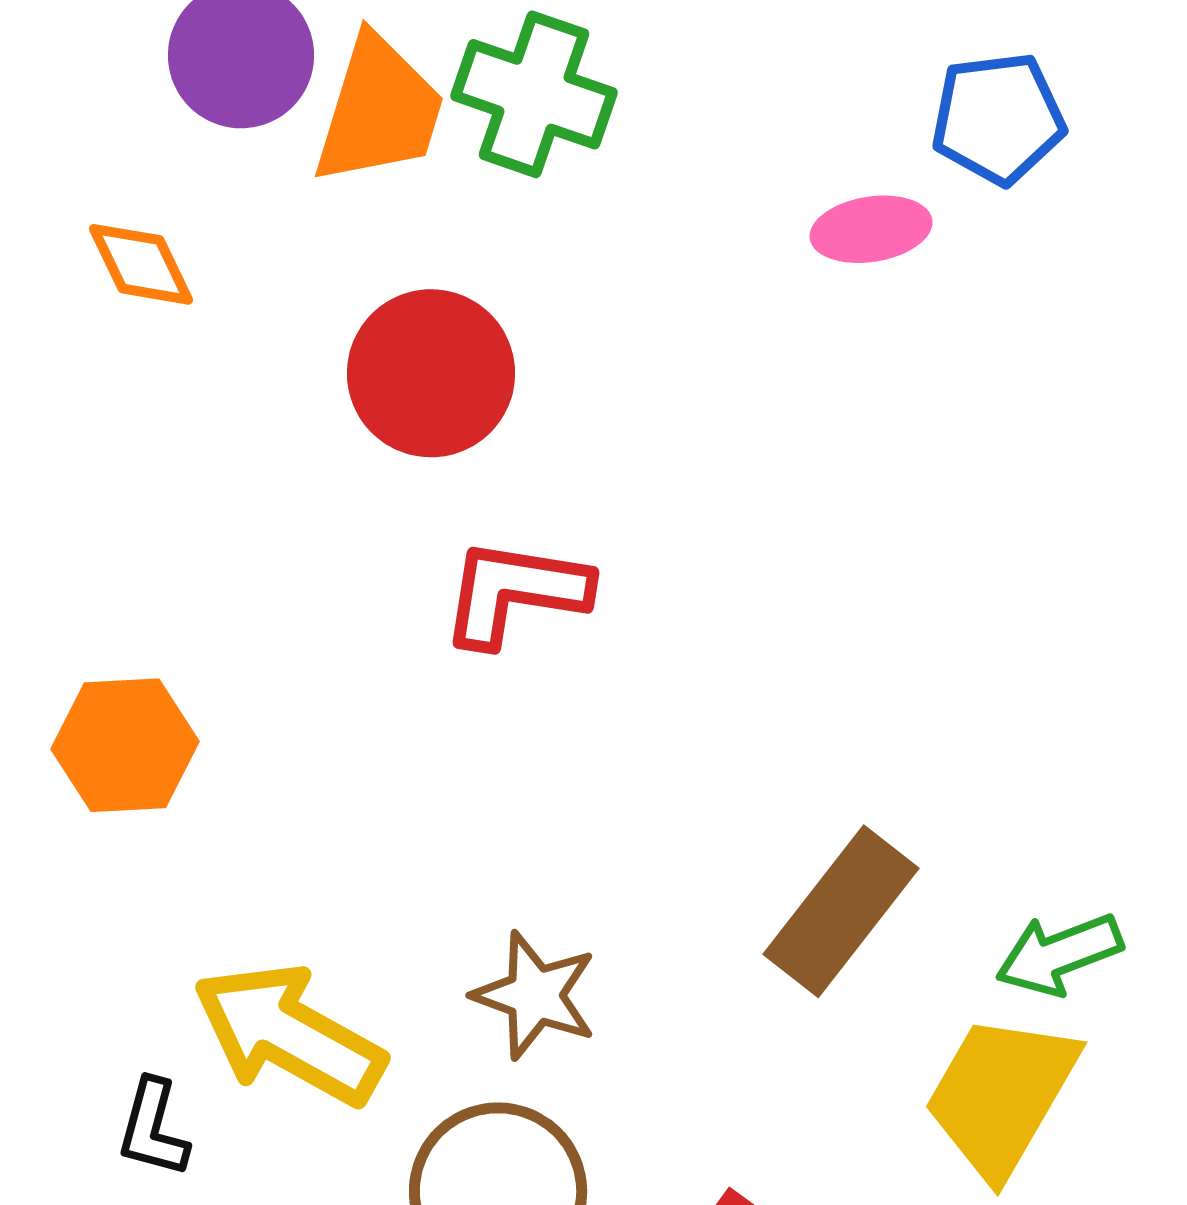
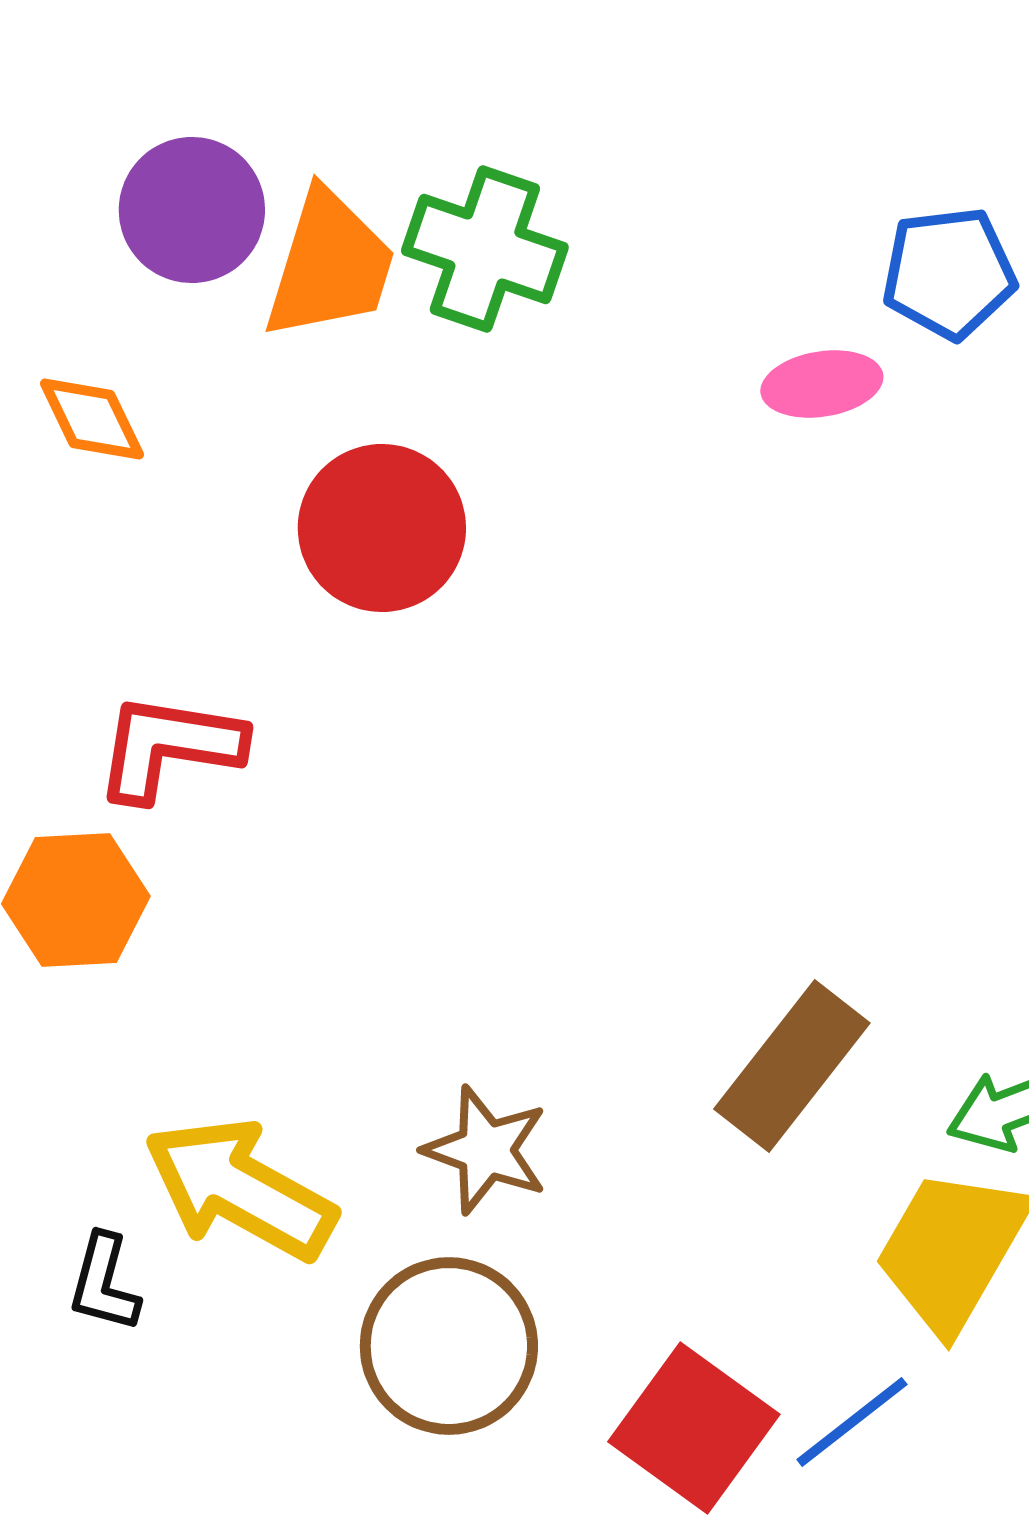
red L-shape: (515, 592) -> (169, 747), moved

